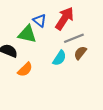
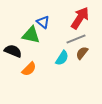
red arrow: (65, 18) -> (80, 18), moved

